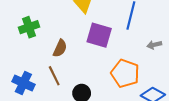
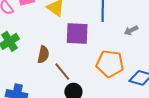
brown line: (54, 76) -> (62, 71), moved

